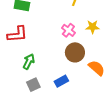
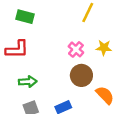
green arrow: (29, 62) -> (28, 82), turned 56

